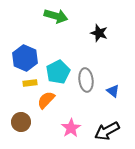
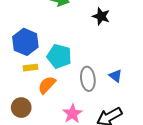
cyan pentagon: (58, 72) -> (59, 56), turned -30
gray ellipse: (86, 80) -> (88, 79), moved

